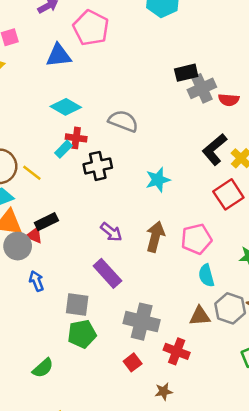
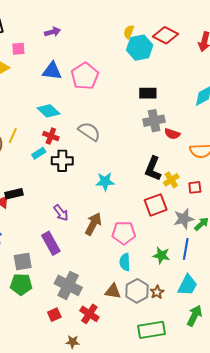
pink pentagon: (91, 28) -> (85, 76), moved
black rectangle: (186, 73) -> (148, 93), moved
cyan rectangle: (63, 149) -> (39, 153), moved
black L-shape: (215, 149) -> (153, 169), turned -40
yellow line: (32, 173) -> (13, 136), moved, turned 63
gray square: (77, 305) -> (23, 261), turned -30

